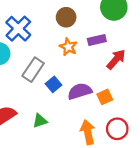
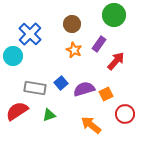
purple rectangle: (97, 40) -> (99, 44), turned -42
gray rectangle: (33, 70) -> (35, 88), moved, turned 65
red circle: (117, 129) -> (125, 114), moved
orange arrow: (88, 132) -> (91, 125), turned -40

